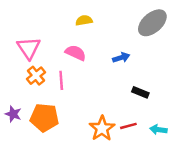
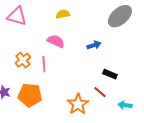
pink triangle: (29, 48) -> (17, 16), moved, turned -40
red line: (128, 126) -> (100, 92), moved, turned 56

